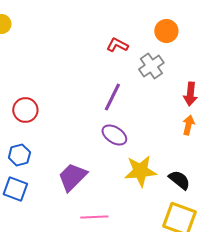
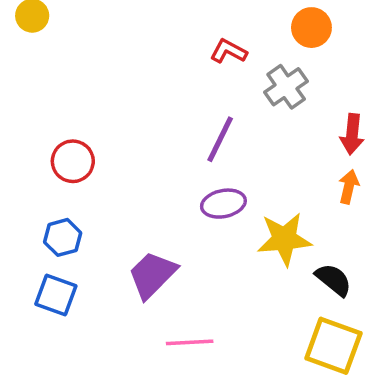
purple ellipse: (114, 135) -> (223, 204), turned -45
yellow star: (140, 171) -> (284, 239), moved

